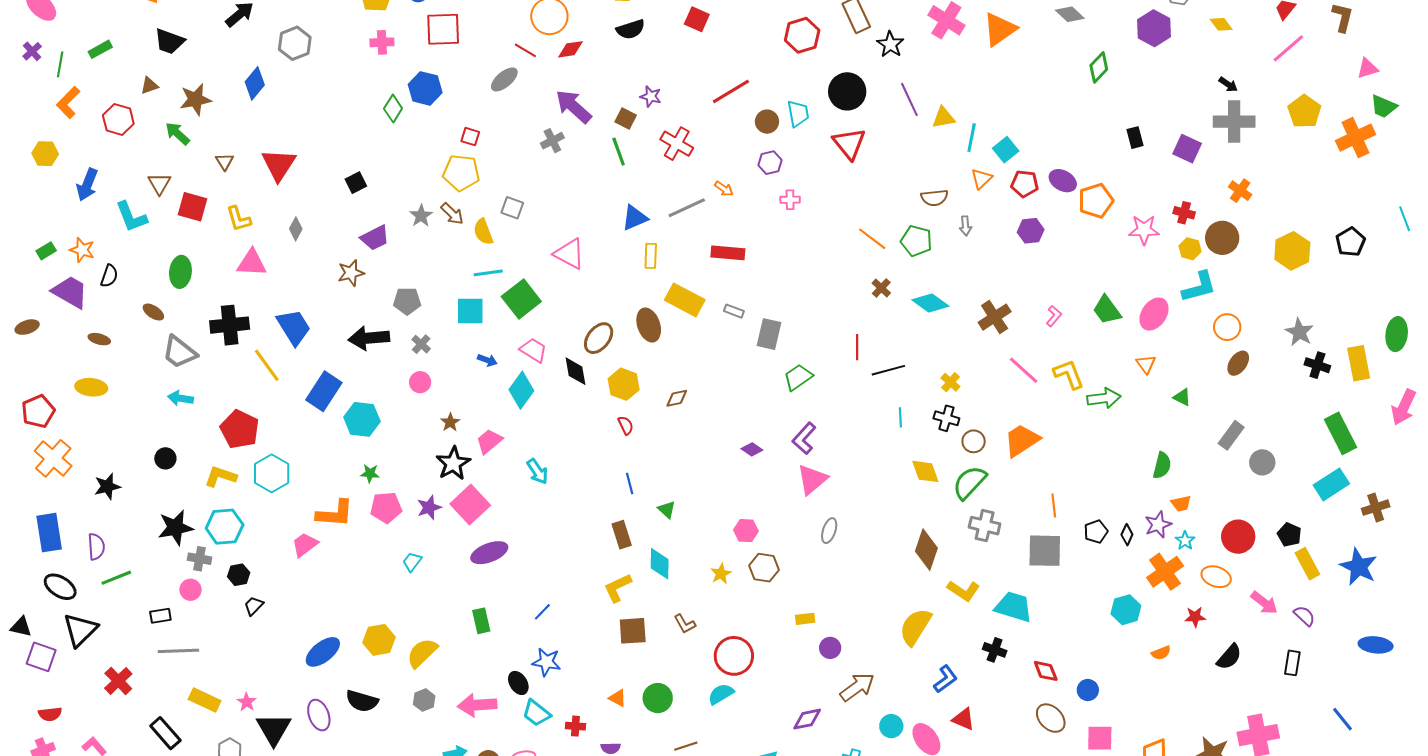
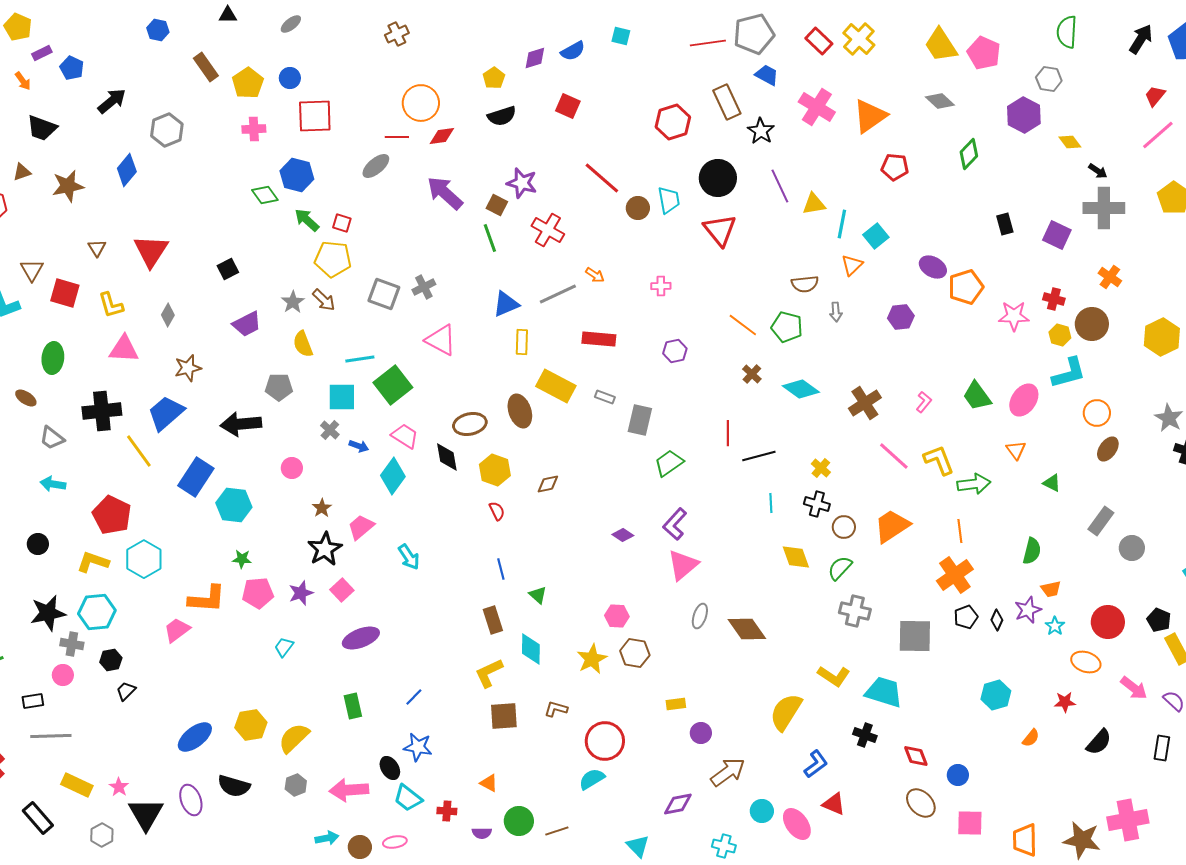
yellow diamond: (1221, 24) -> (1070, 142), moved
red line: (525, 50) -> (397, 137), turned -30
red line: (731, 91) -> (602, 178), turned 72
purple star: (651, 96) -> (522, 183), size x1.4
green diamond: (393, 108) -> (265, 195), turned -68
green arrow: (177, 134) -> (307, 220), moved
gray cross: (552, 141) -> (424, 287), moved
purple hexagon: (770, 163) -> (675, 351), moved
red pentagon: (1025, 184) -> (895, 167), moved
gray square: (512, 208) -> (384, 294), size x1.4
yellow semicircle: (483, 232) -> (303, 344), moved
brown star: (351, 273) -> (188, 368), moved
blue trapezoid: (294, 327) -> (166, 413), turned -99
brown ellipse: (599, 338) -> (470, 424), turned 40
gray cross: (421, 344) -> (330, 430), moved
gray trapezoid: (179, 352) -> (52, 438), size x0.7
green semicircle: (970, 482) -> (840, 568), size x0.7
pink square: (470, 505) -> (342, 590), size x0.6
orange line: (1054, 506) -> (960, 531), moved
brown diamond: (926, 550) -> (747, 629), moved, turned -54
orange cross: (1165, 572) -> (955, 575), moved
yellow star: (721, 574) -> (592, 659), size x1.4
brown L-shape: (685, 624) -> (556, 709), turned 135
orange semicircle: (1161, 653) -> (1031, 738), turned -30
green circle: (658, 698) -> (519, 821), moved

